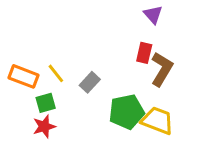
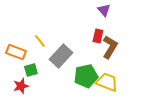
yellow line: (56, 73) -> (40, 41), moved
gray rectangle: (90, 82) -> (61, 56), size x1.6
red star: (44, 126) -> (21, 86), moved

